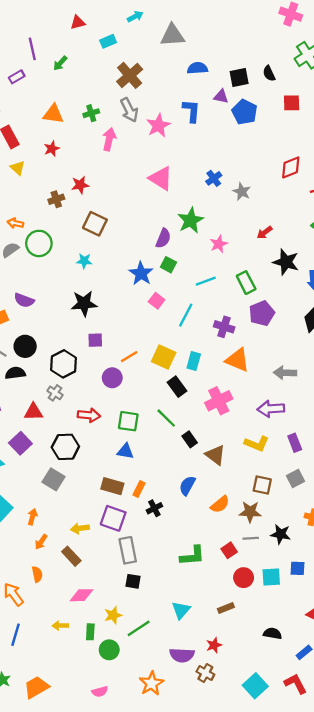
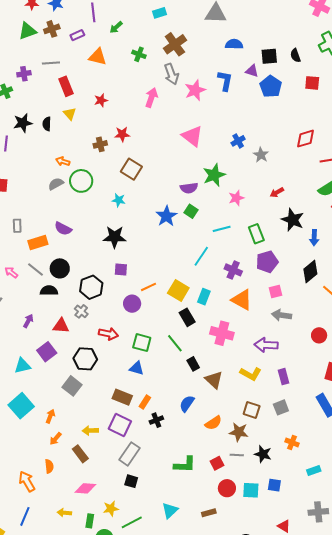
green cross: (91, 113) -> (139, 54), moved, turned 32
orange triangle: (53, 114) -> (98, 57), moved
purple semicircle: (163, 238) -> (189, 188), turned 54
pink square: (157, 301) -> (276, 292), moved, turned 32
pink cross: (219, 401) -> (222, 333), turned 35
gray rectangle: (128, 550) -> (129, 454), turned 40

